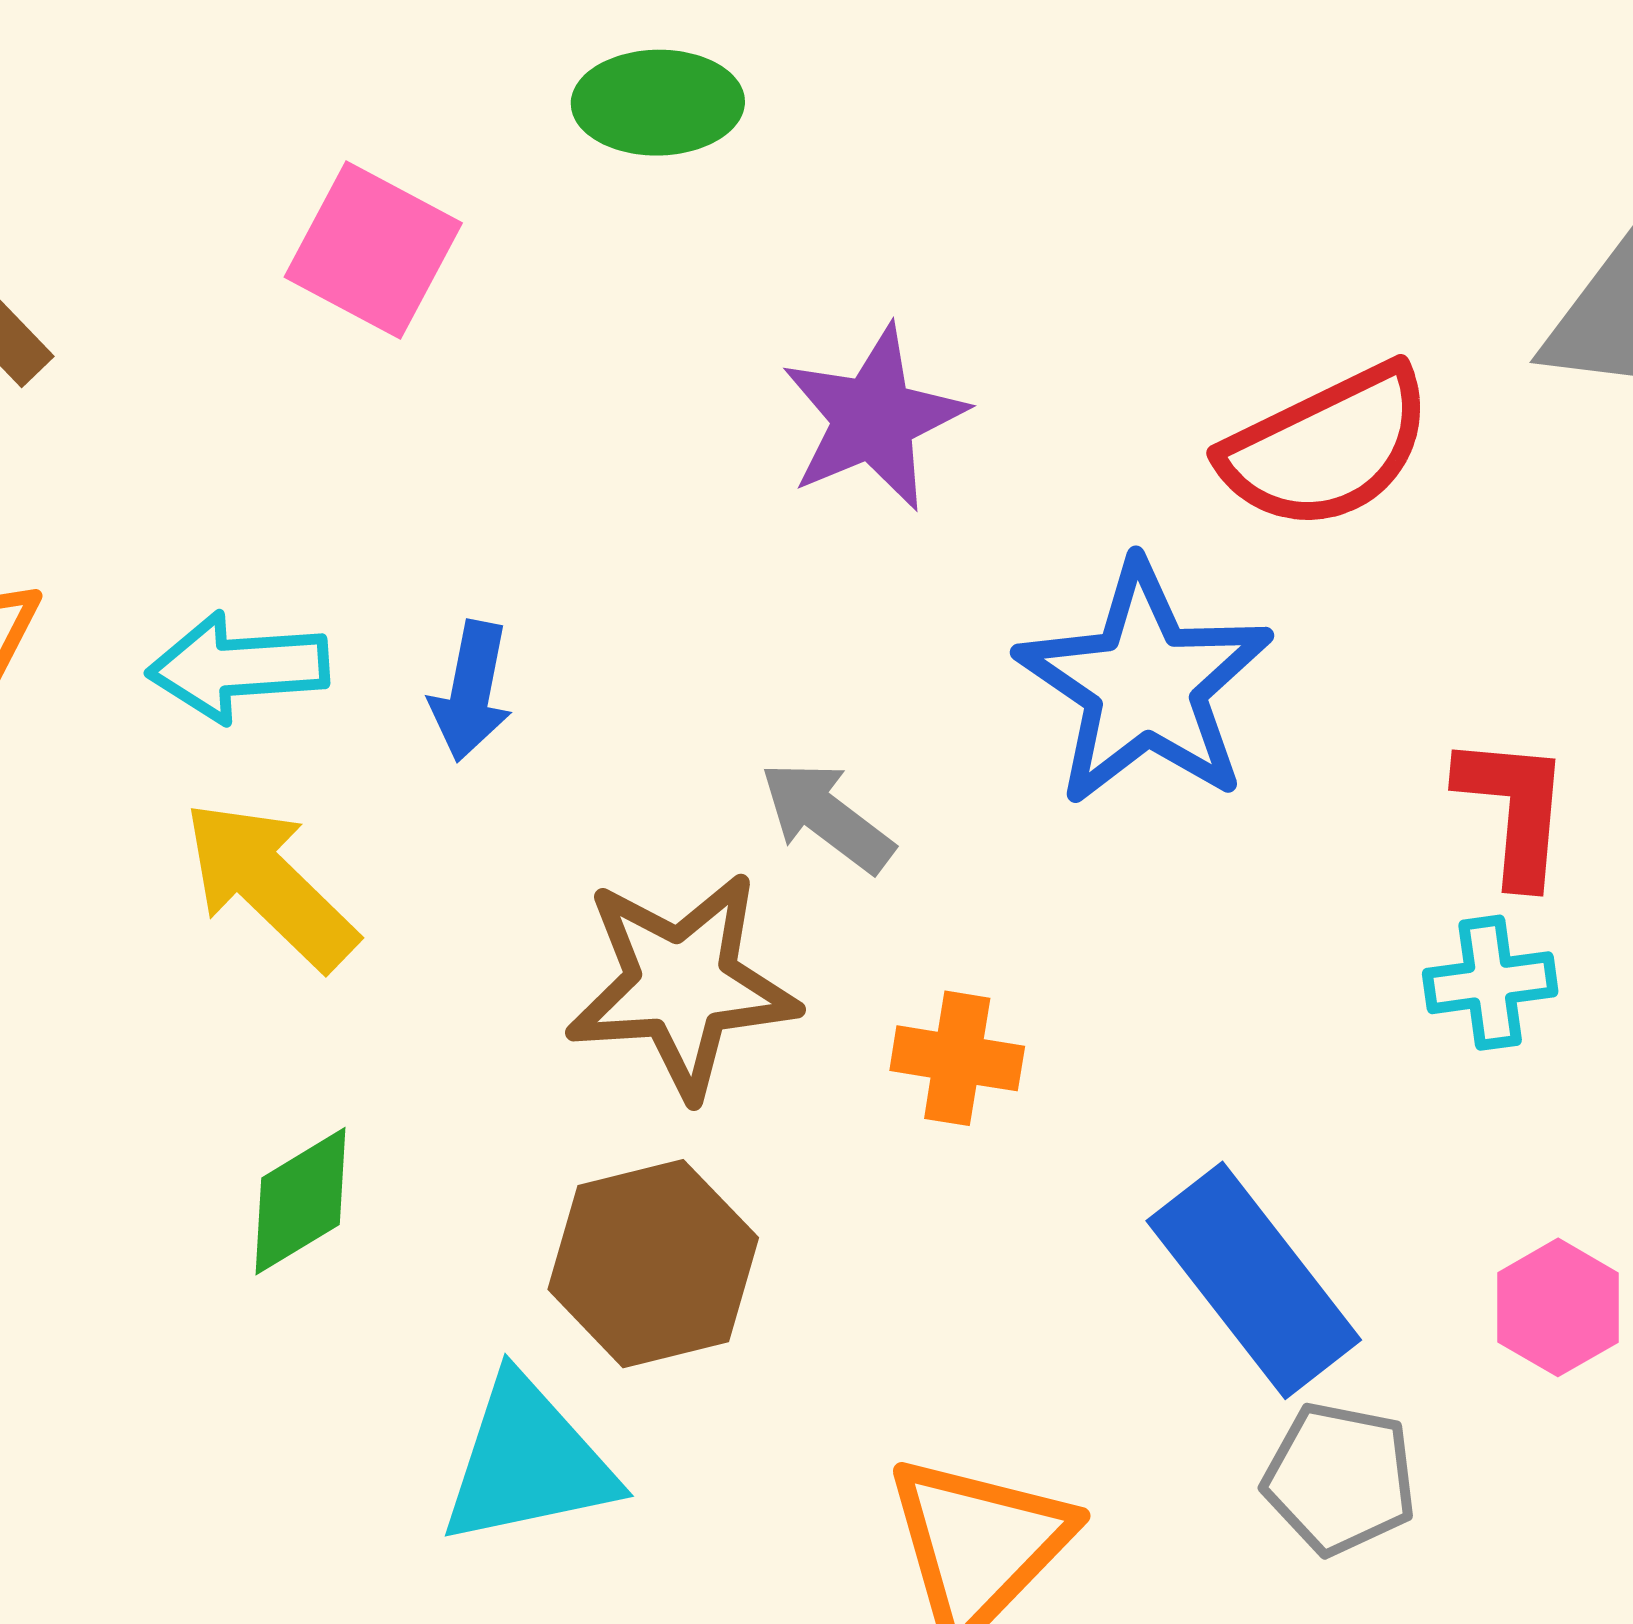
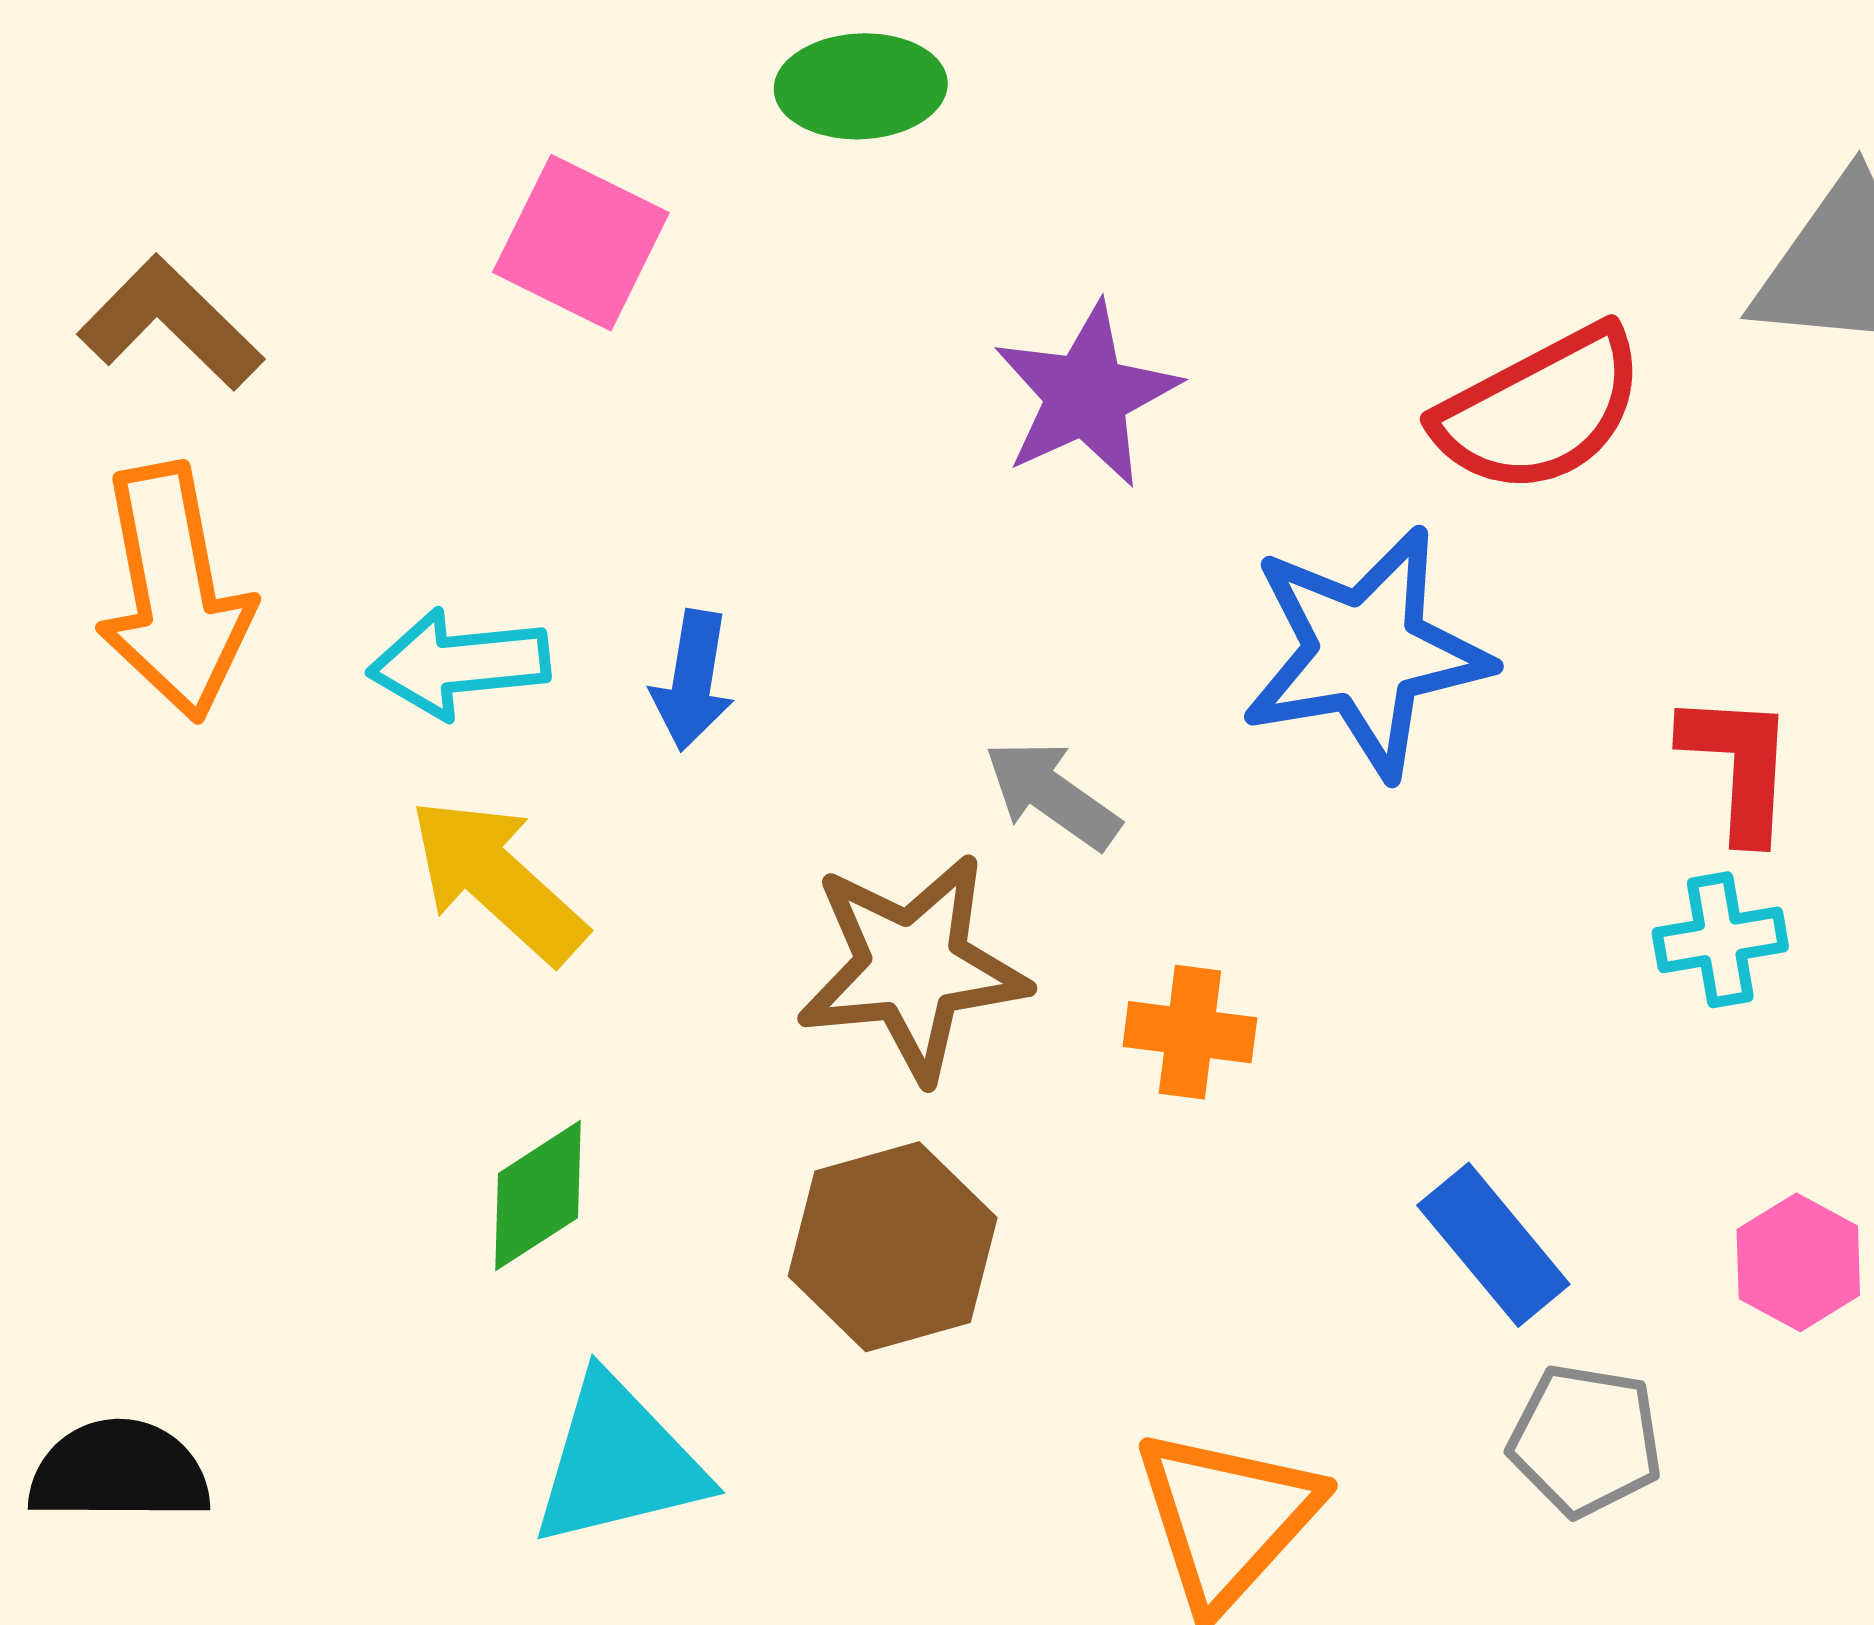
blue star: (1145, 684) -> (1366, 652), turned 30
blue rectangle: (1254, 1280) -> (1493, 1245), size x0.7
cyan triangle: (528, 1462) -> (618, 1462), moved

